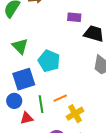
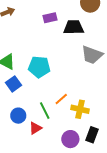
blue square: (24, 79) -> (13, 84), moved, size x0.7
yellow cross: (75, 114) -> (80, 109), turned -30

